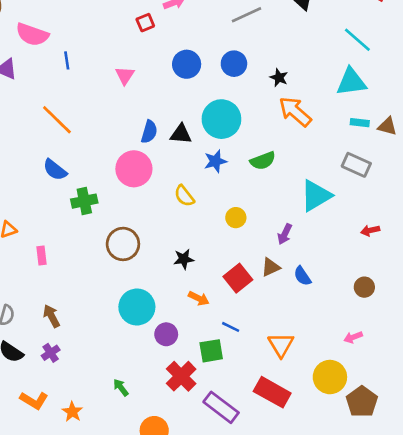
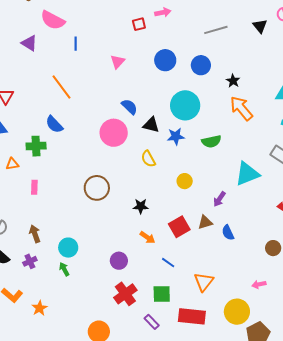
blue semicircle: (149, 132) -> (129, 107), turned -72
black triangle: (181, 134) -> (151, 125), moved
green cross: (84, 201) -> (36, 146), moved
cyan circle: (137, 307) -> (68, 248), moved, size x0.7
green square: (211, 351) -> (162, 294), moved
green arrow: (121, 387) -> (64, 269), moved
red rectangle: (272, 392) -> (192, 316), turned -32
purple rectangle: (221, 407) -> (152, 322), size x0.6

